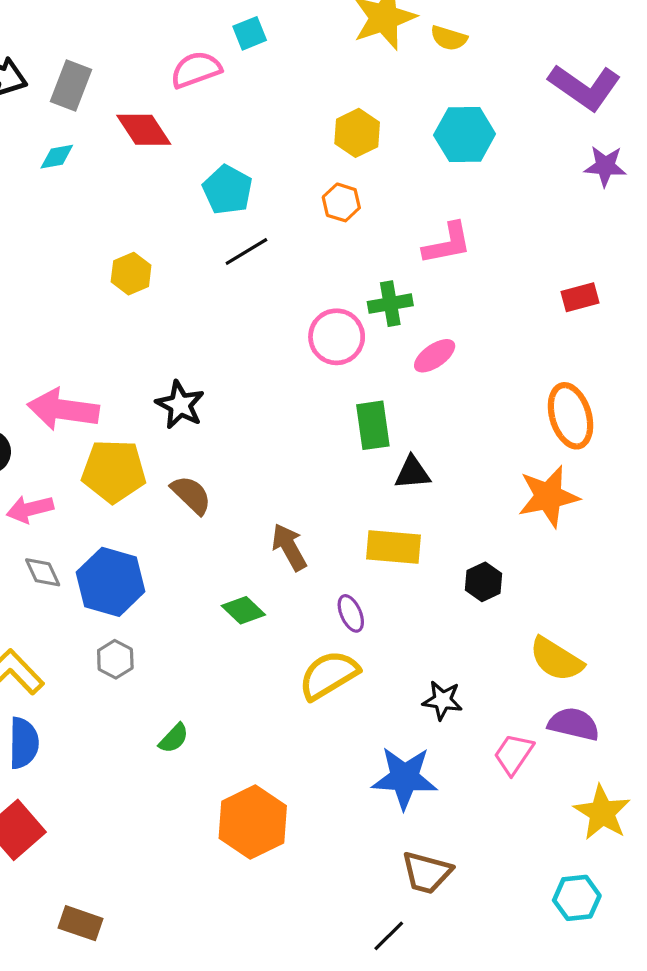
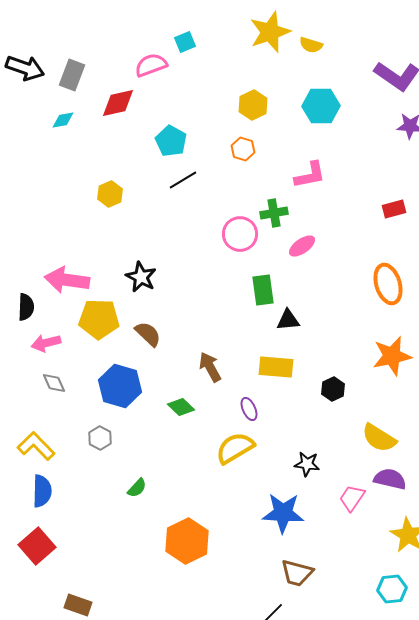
red diamond: (144, 130) -> (118, 103), turned -69
orange star: (548, 496) -> (392, 356), moved
blue hexagon: (111, 582) -> (120, 386), moved

